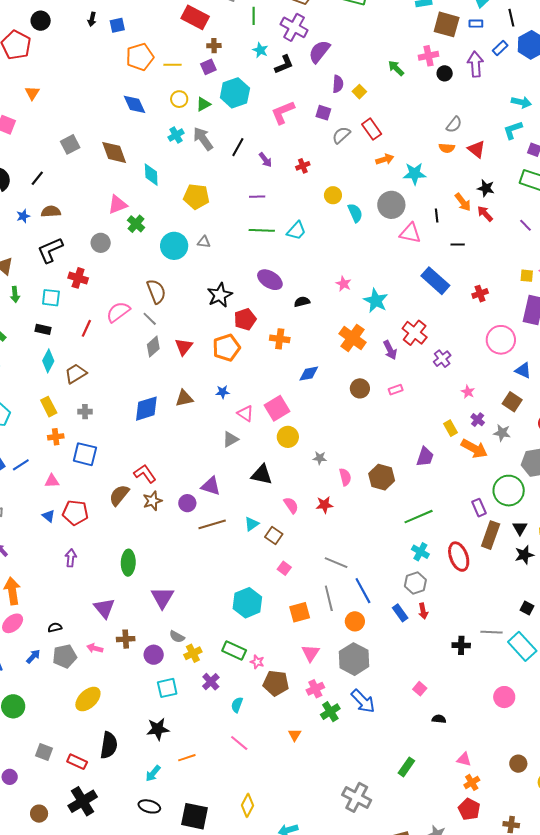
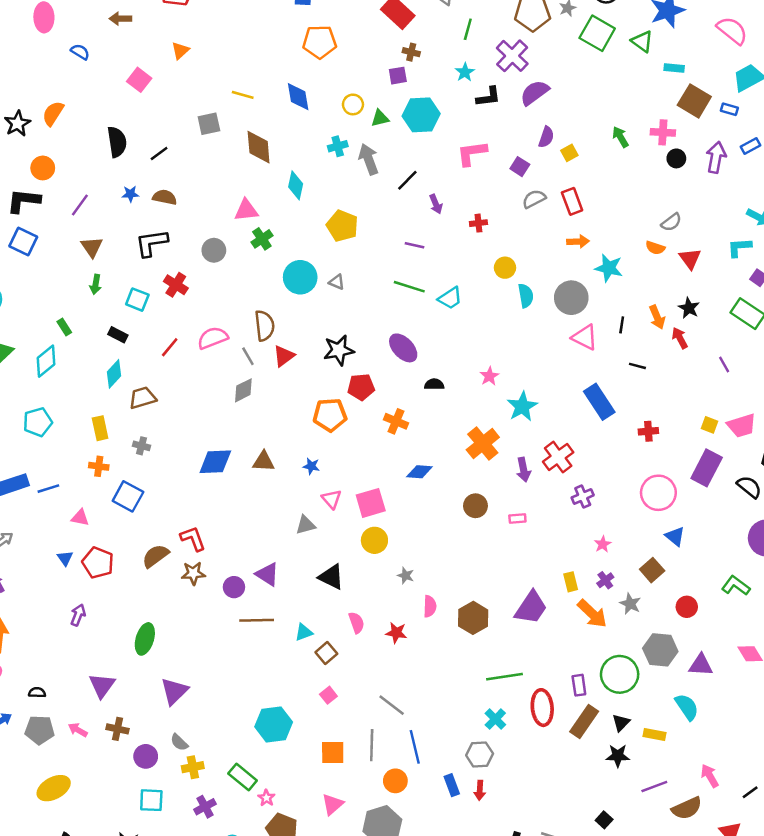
yellow line: (173, 65) -> (243, 95), moved
red triangle: (184, 347) -> (284, 356), moved
purple trapezoid: (425, 457) -> (531, 608), size x1.4
red ellipse: (459, 557) -> (542, 708), moved

